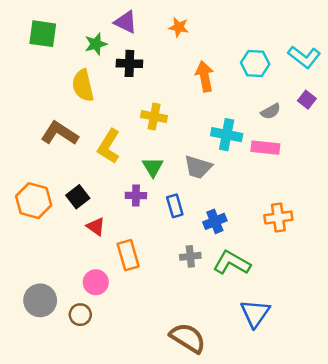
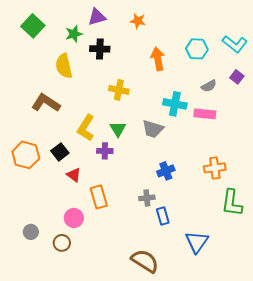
purple triangle: (126, 22) -> (97, 17), turned -42
green square: (43, 34) -> (33, 26), turned 35
yellow L-shape: (109, 146) -> (86, 128), moved
blue rectangle: (175, 206) -> (163, 216), moved
green L-shape: (232, 263) -> (232, 203), moved, turned -112
gray circle: (40, 300) -> (31, 232), size x0.6

